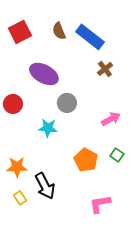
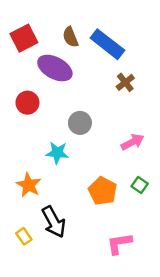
purple ellipse: (44, 74) -> (55, 68), moved
red circle: (13, 104) -> (27, 103), moved
orange star: (17, 167) -> (29, 185), moved, turned 30

